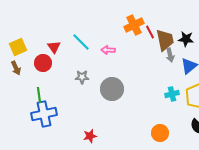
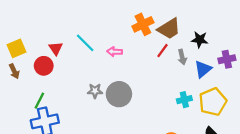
red line: (150, 32) -> (163, 51), moved, turned 64
brown trapezoid: (165, 40) -> (169, 29), moved, turned 70
gray star: (82, 77) -> (95, 91), moved
green line: (39, 95) -> (39, 101), turned 35

